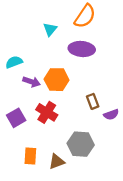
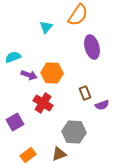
purple ellipse: (82, 49) -> (92, 47), moved, turned 70
purple square: (16, 118) -> (15, 122), moved
orange rectangle: (30, 156) -> (28, 155), moved, turned 49
brown triangle: (57, 161) -> (59, 154), moved

